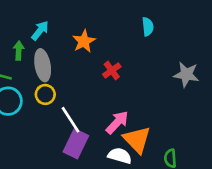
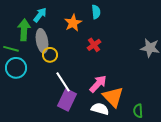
cyan semicircle: (148, 27) -> (96, 12), moved
green arrow: (19, 51) -> (24, 30), size x1.5
yellow circle: (45, 94) -> (50, 55), moved

